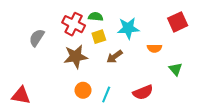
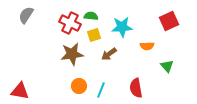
gray semicircle: (37, 38) -> (26, 15), moved
red semicircle: (143, 92) -> (136, 88), turned 102

